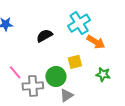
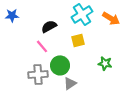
orange arrow: (96, 42) -> (111, 18), moved
yellow square: (75, 62) -> (78, 40), moved
pink line: (15, 72) -> (42, 46), moved

